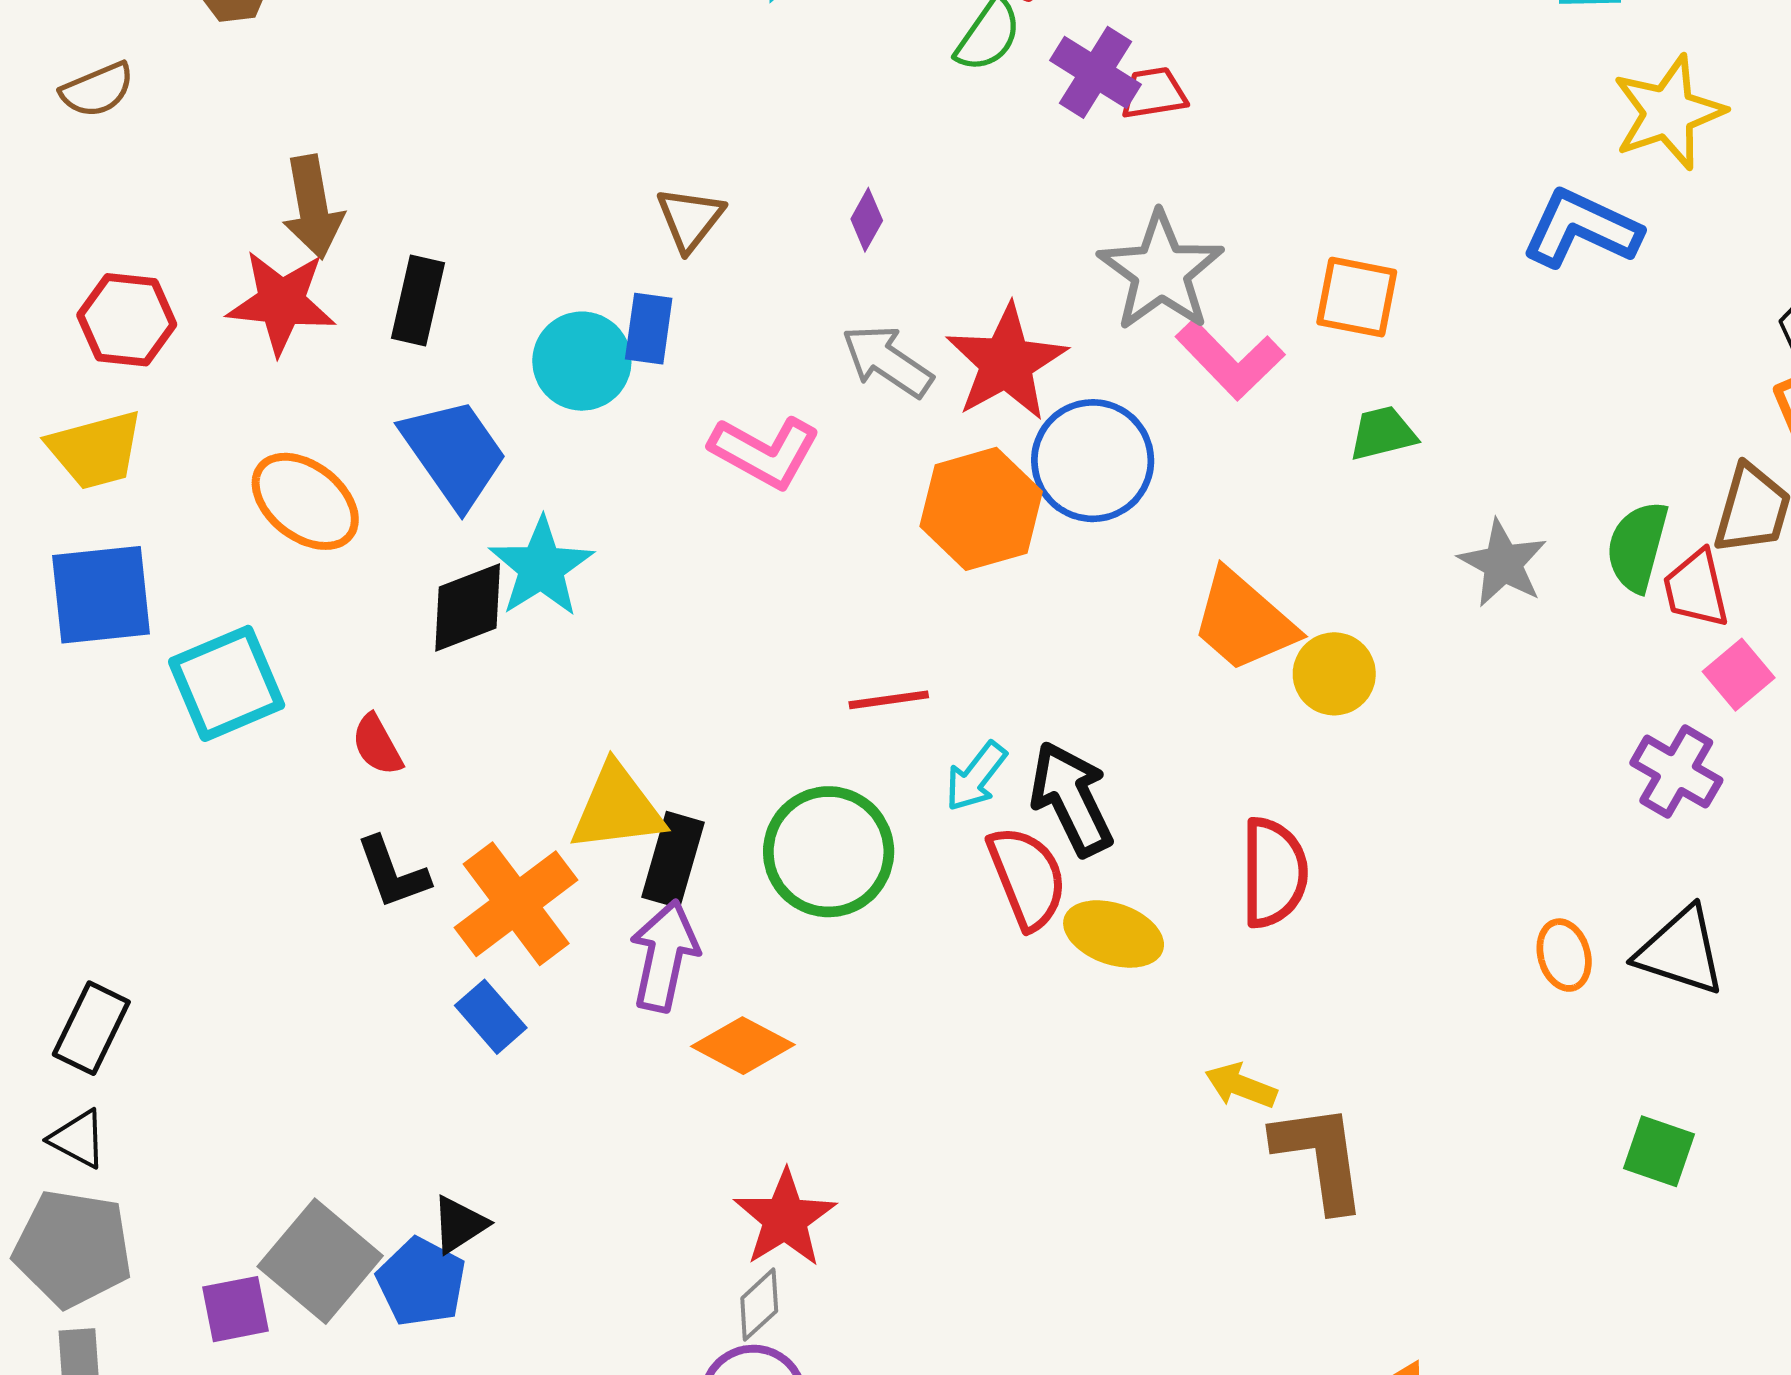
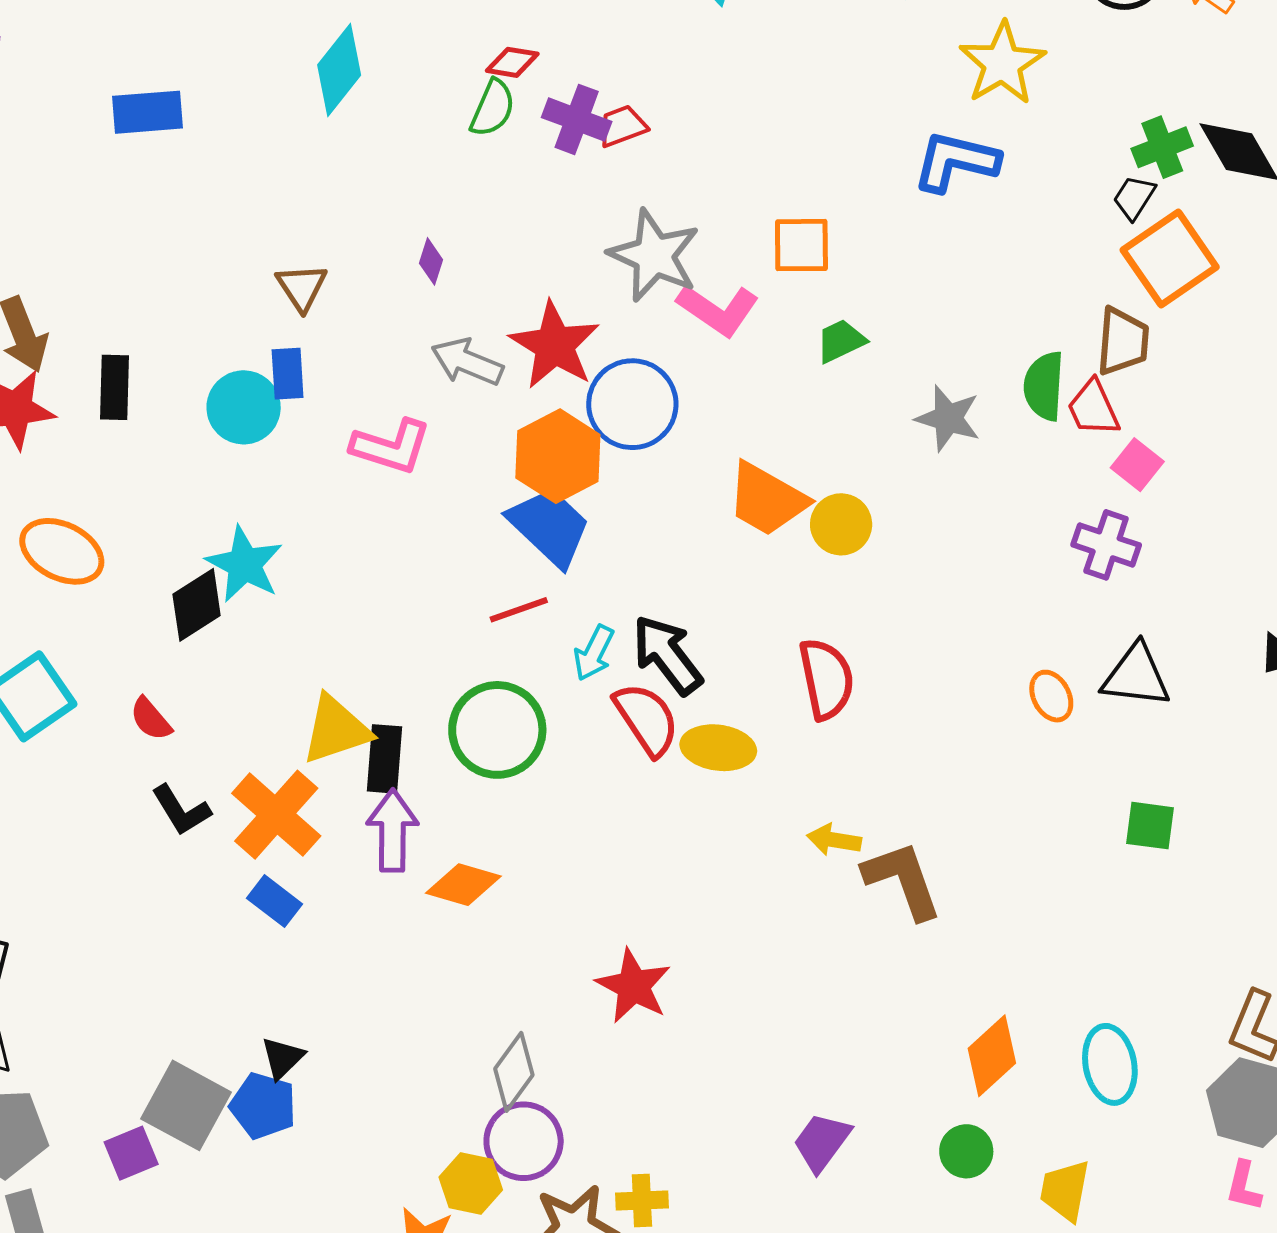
blue trapezoid: (454, 453) -> (549, 527), moved
red star: (785, 1218) -> (633, 986), moved
gray diamond: (759, 1305) -> (514, 1072), size x1.4

